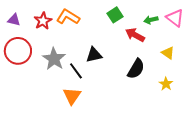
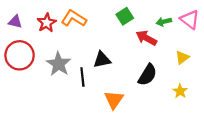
yellow triangle: (168, 53) -> (182, 57), turned 48
black line: (76, 71) -> (82, 77), turned 30
orange triangle: (72, 96) -> (114, 100), moved

